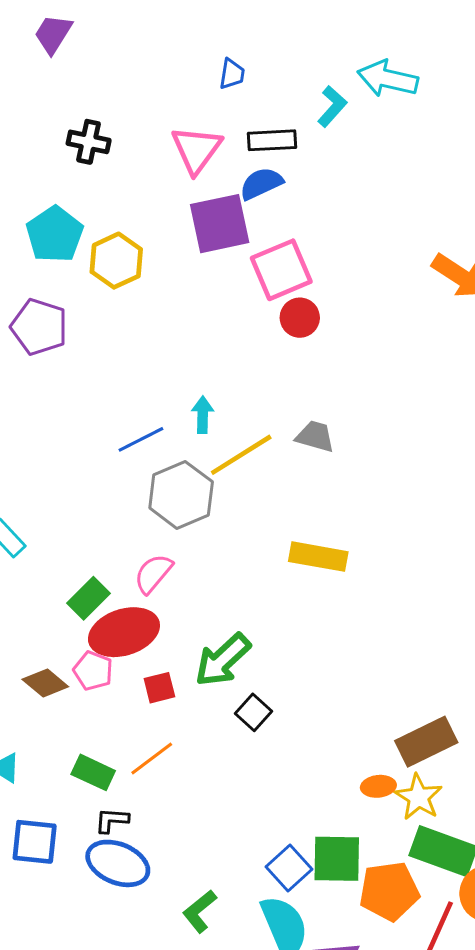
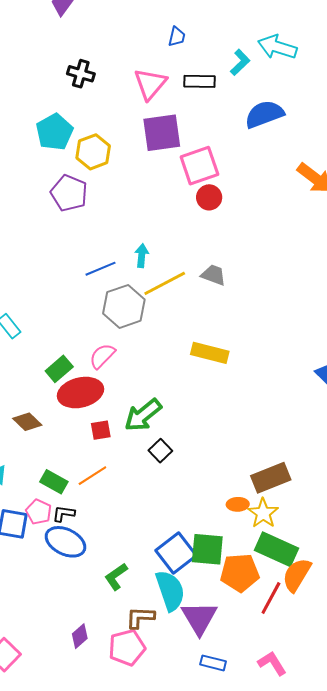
blue semicircle: (261, 183) -> (264, 114), moved, size x1.4
purple pentagon: (39, 327) -> (69, 193), moved
pink pentagon: (93, 671) -> (39, 512), moved
blue square: (289, 868) -> (176, 553), size x1.4

